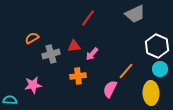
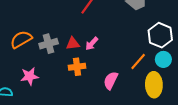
orange semicircle: (32, 38) -> (21, 39), moved, size x1.5
red triangle: (74, 46) -> (73, 44), moved
orange line: (126, 71) -> (138, 62), moved

